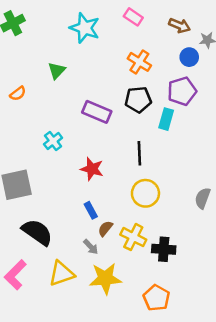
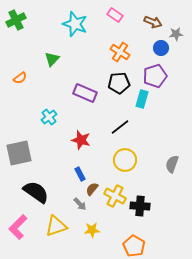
black line: (139, 153) -> (120, 127), turned 54
yellow star: (105, 278) -> (92, 230), size x0.6

